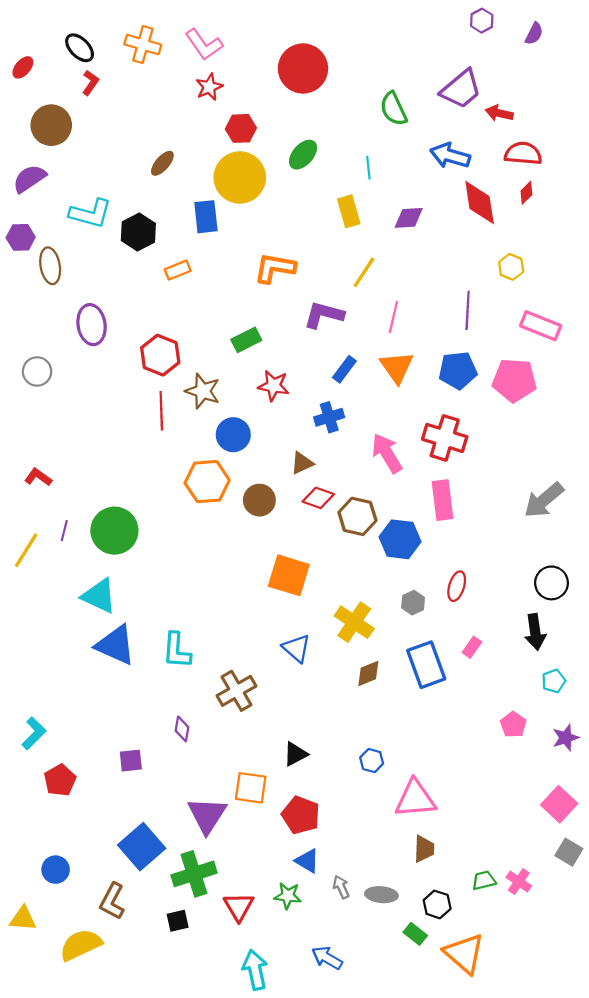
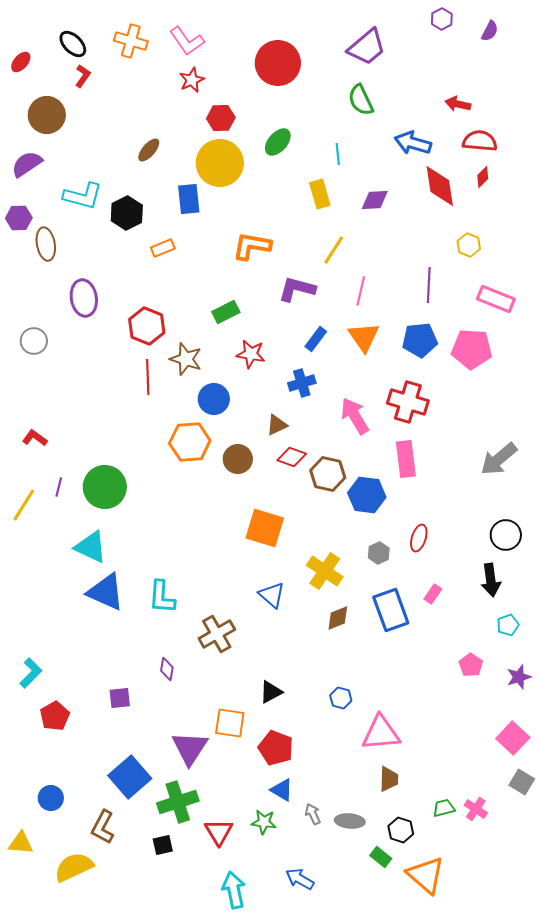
purple trapezoid: (461, 89) -> (367, 47), moved

